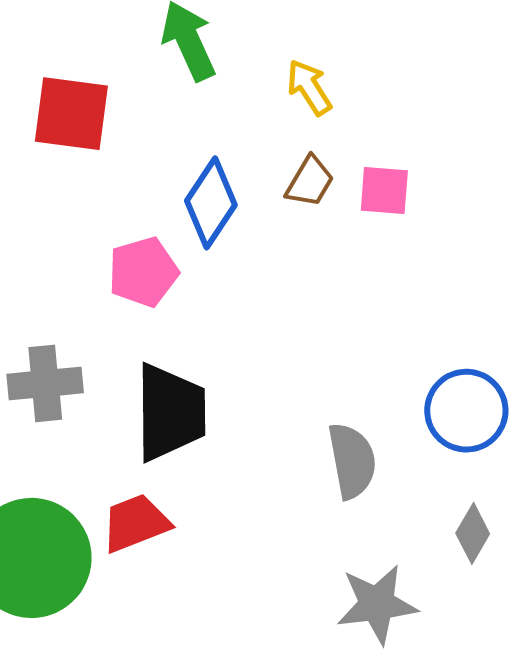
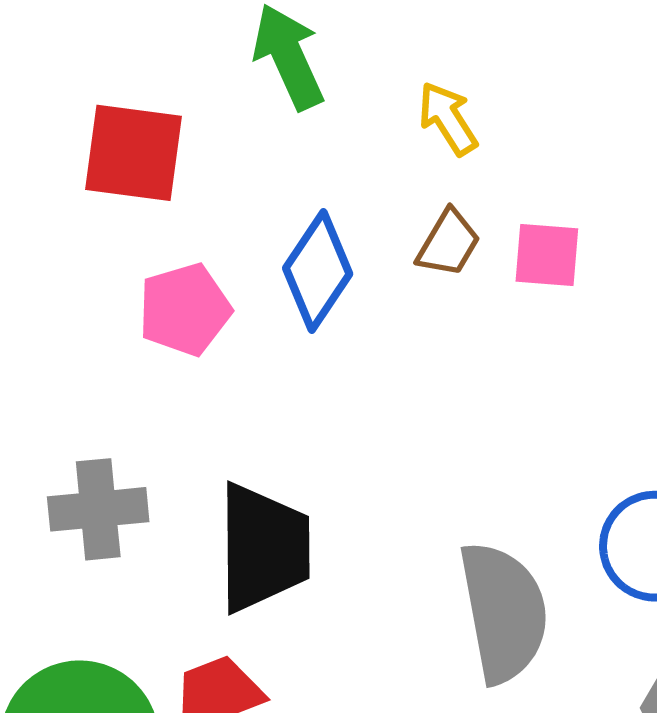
pink pentagon: (143, 272) -> (185, 309), moved
gray semicircle: (352, 461) -> (504, 612), size x1.4

